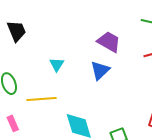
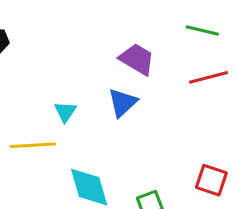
cyan triangle: (57, 64) -> (65, 112), moved

